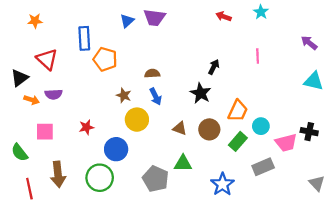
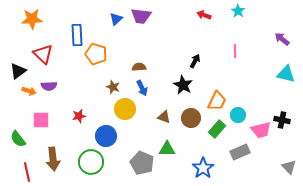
orange star: (35, 21) -> (32, 19), size x1.5

